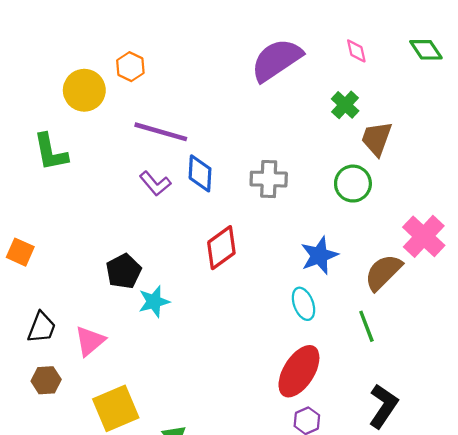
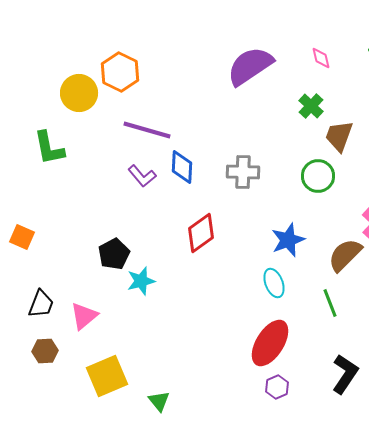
orange hexagon: (130, 67) -> (120, 72), size x1.5

